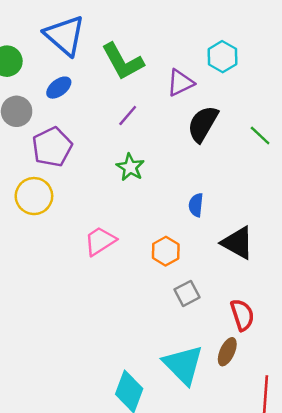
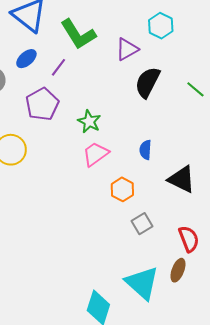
purple line: (128, 116) -> (58, 67), moved
purple pentagon: (52, 147) -> (42, 104), moved
pink trapezoid: (100, 241) -> (96, 154), moved

